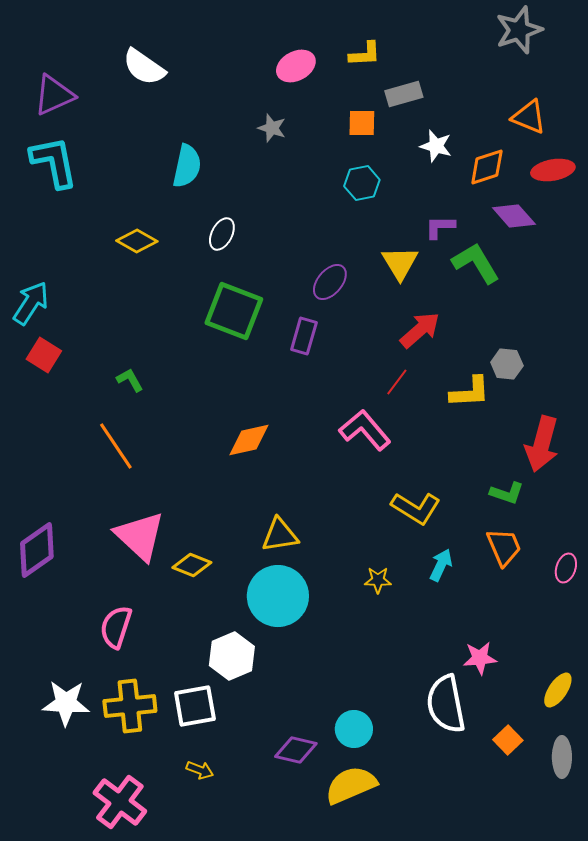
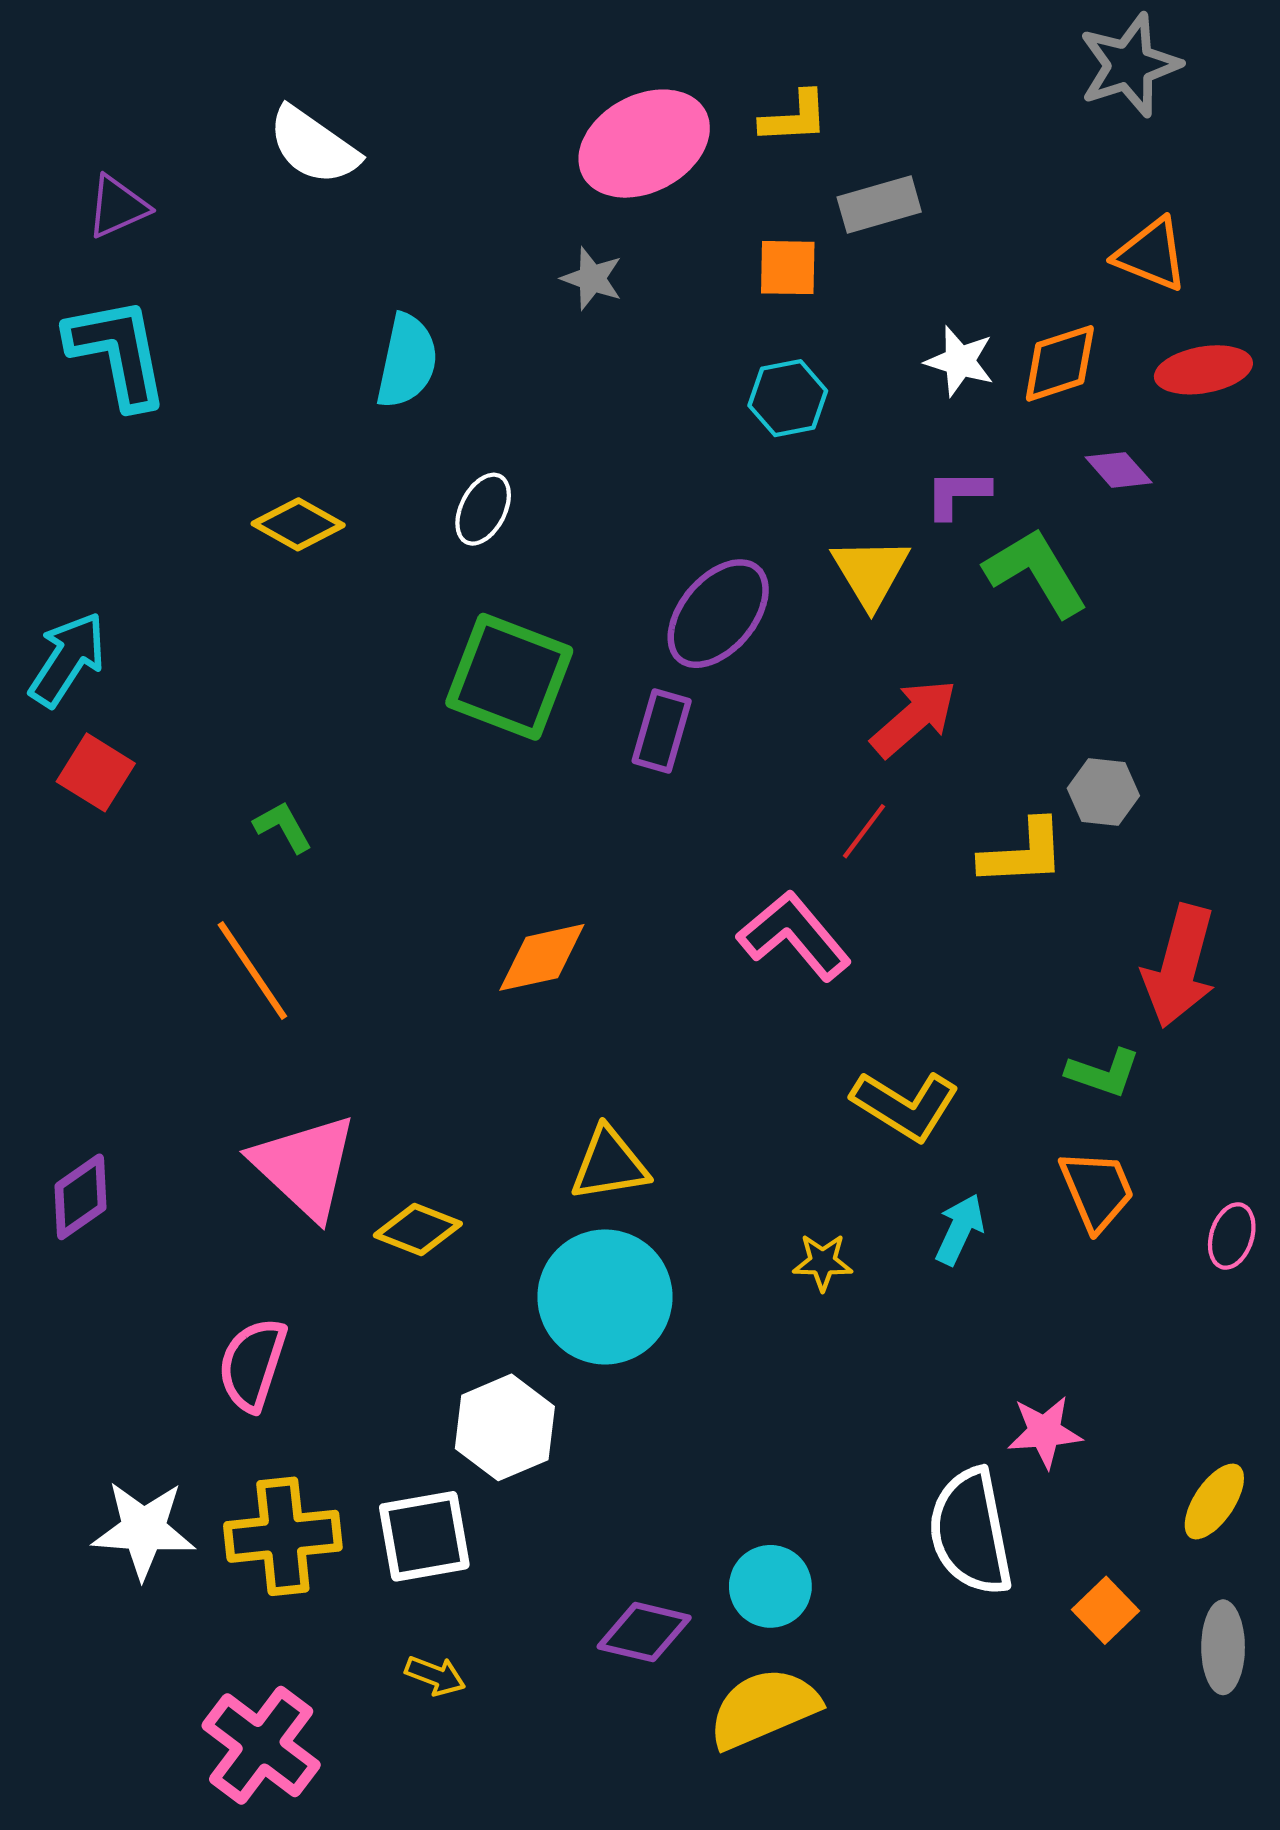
pink ellipse: (296, 66) -> (644, 144), size x1.5
purple triangle: (54, 95) -> (118, 207), size x0.7
white star: (436, 146) -> (960, 361), moved
purple diamond: (514, 216) -> (1119, 470), size x0.7
purple ellipse: (330, 282) -> (718, 614), size x1.4
purple diamond: (37, 550) -> (81, 1197), size x0.7

